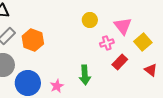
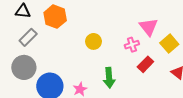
yellow circle: (90, 20) -> (94, 41), moved
orange hexagon: (33, 40) -> (55, 17), moved

